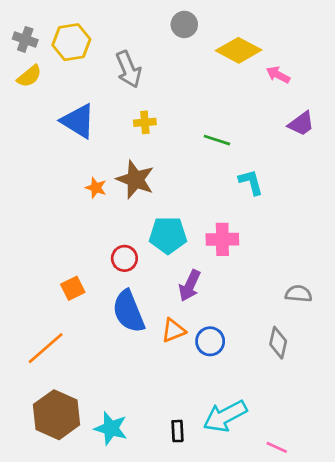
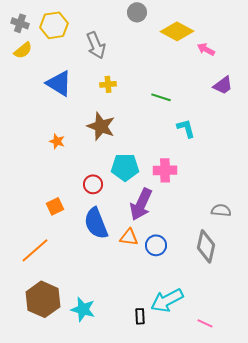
orange star: (96, 188) -> (57, 141), moved
purple arrow: (190, 286) -> (141, 204), size x1.4
orange triangle: (173, 330) -> (129, 237), turned 30
gray diamond: (278, 343) -> (206, 246), size x1.4
black rectangle: (177, 431) -> (140, 316), moved

